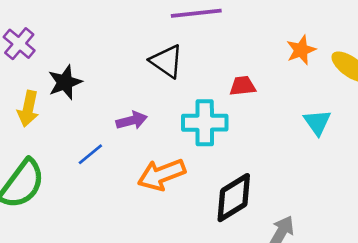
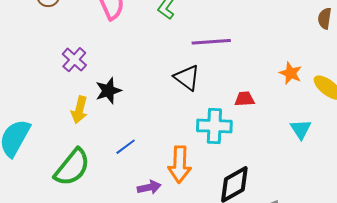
orange star: (301, 50) -> (291, 73), turned -30
purple arrow: (132, 121) -> (149, 187), moved
orange arrow: (162, 175) -> (180, 164), turned -69

